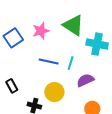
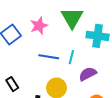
green triangle: (73, 25) -> (72, 18), turned 30

